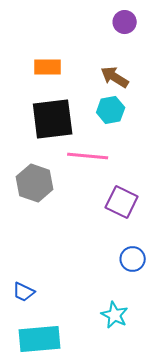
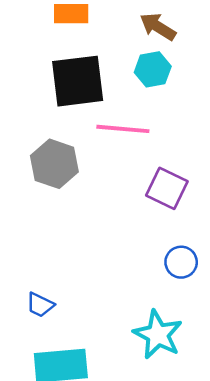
cyan star: (115, 315) -> (158, 335), size x1.4

